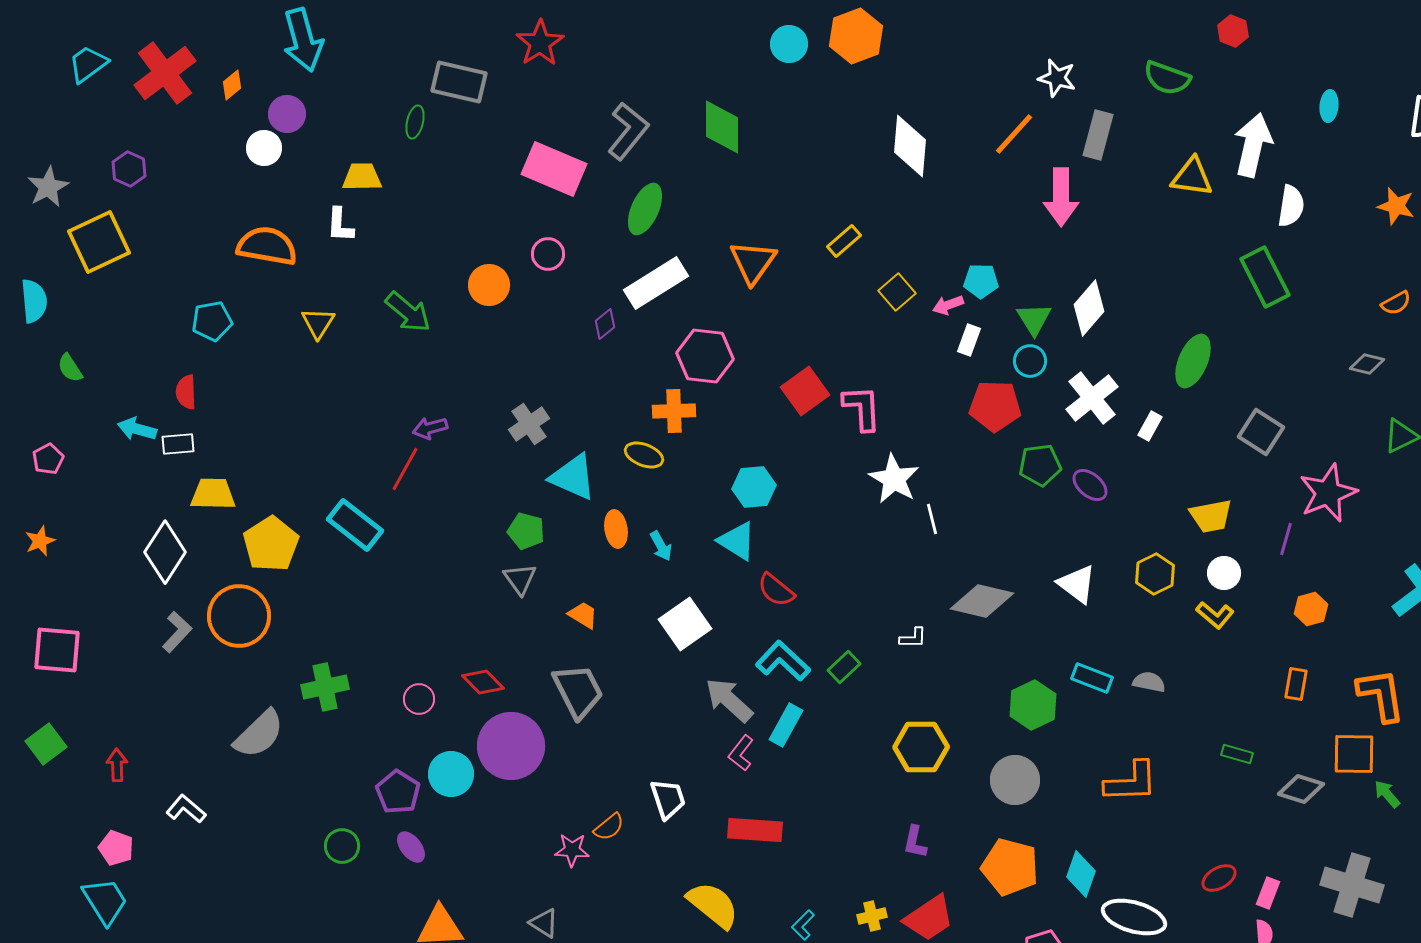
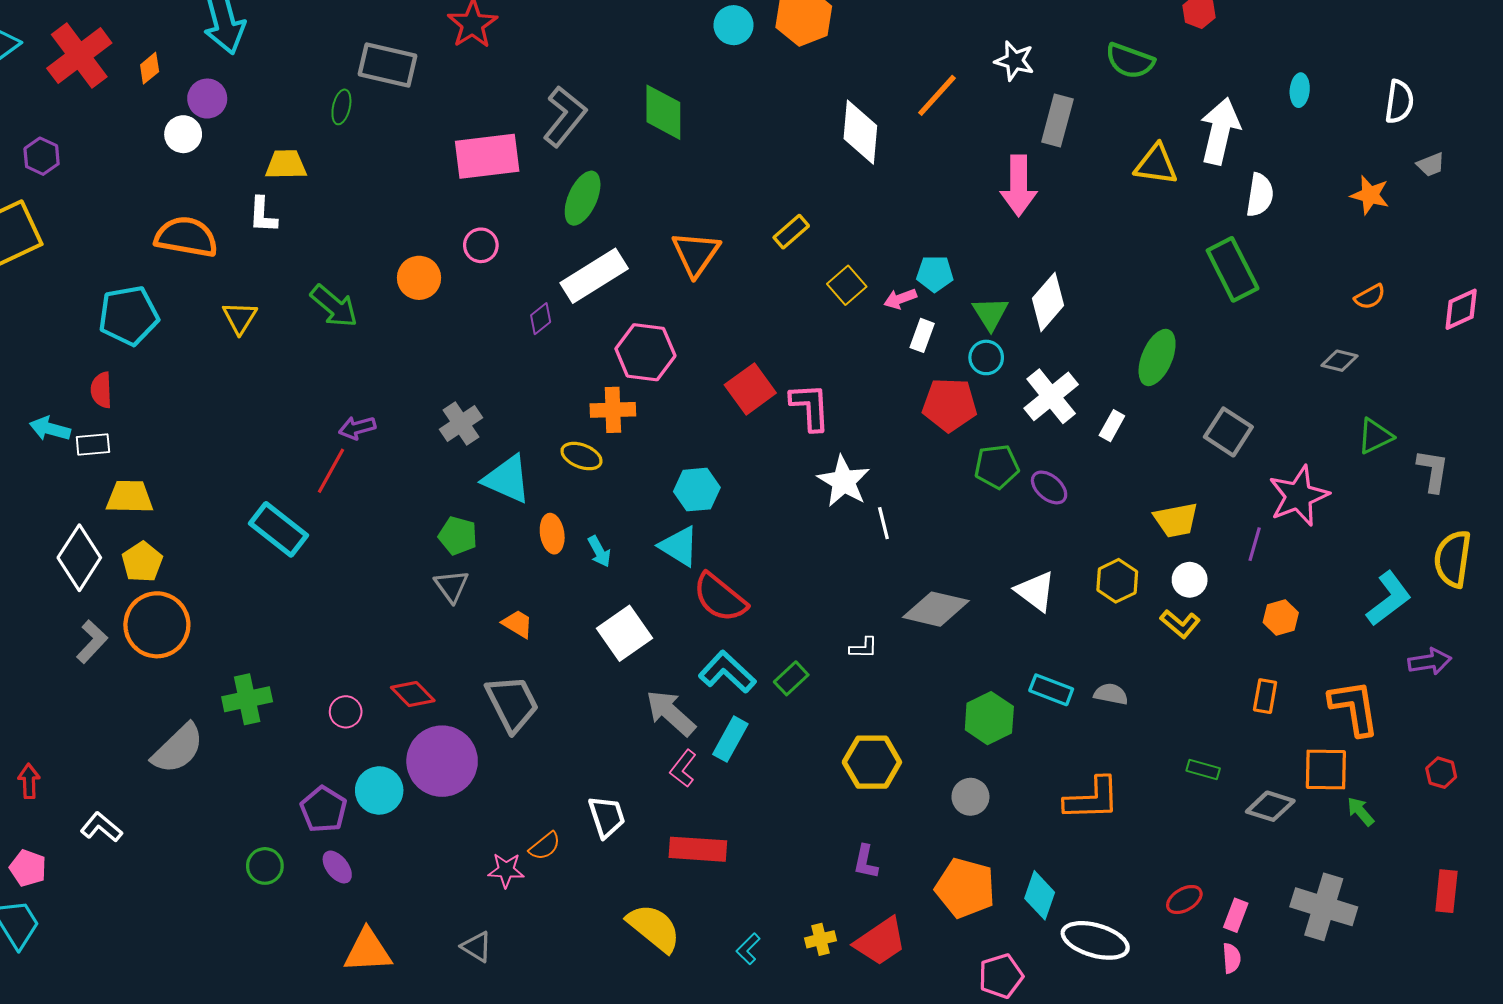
orange line: (1014, 134) -> (937, 95), moved
pink rectangle: (554, 169) -> (487, 156), turned -30
cyan pentagon: (212, 321) -> (129, 316), size x1.4
yellow pentagon: (271, 544) -> (142, 562), moved, size x0.7
red semicircle: (776, 590) -> (720, 598), size x1.4
gray circle: (1015, 780) -> (970, 797), size x0.7

